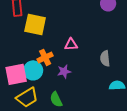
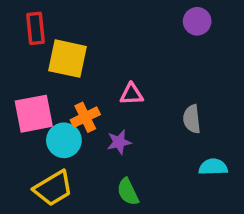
pink square: (16, 74) -> (34, 114), moved
green semicircle: (56, 99) -> (128, 192), moved

